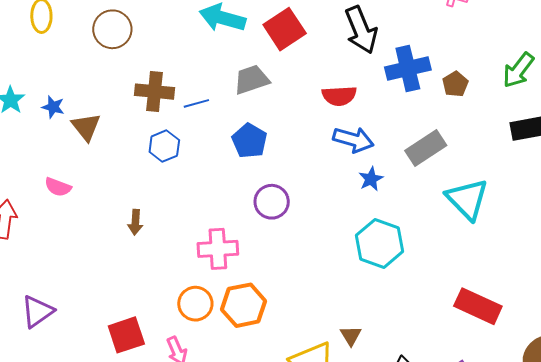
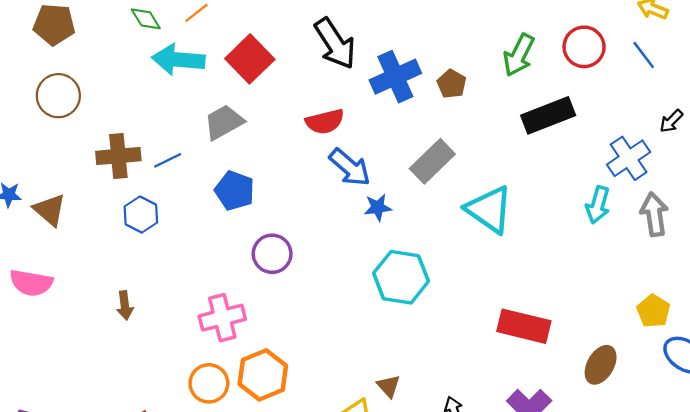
blue arrow: (353, 140) -> (350, 167), turned 36
blue star: (371, 179) -> (378, 207), turned 30
pink semicircle: (58, 187) -> (31, 283), size x1.4

